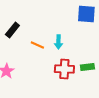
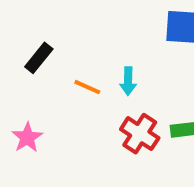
red cross: (64, 69) -> (140, 134), turned 30

